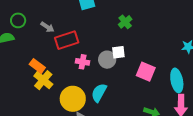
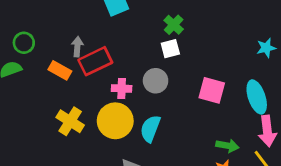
gray arrow: (47, 27) -> (77, 47), moved, turned -112
white square: (118, 52) -> (170, 49), moved
orange rectangle: (37, 66) -> (60, 70), moved
yellow circle: (73, 99) -> (115, 121), moved

